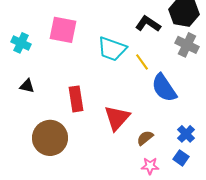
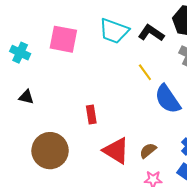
cyan trapezoid: (112, 49) -> (114, 31), moved
red rectangle: (76, 99) -> (91, 114), moved, size x0.7
red triangle: (117, 118) -> (116, 151), moved, turned -40

